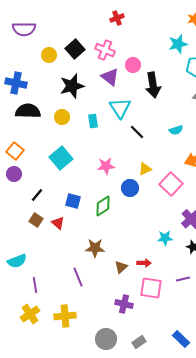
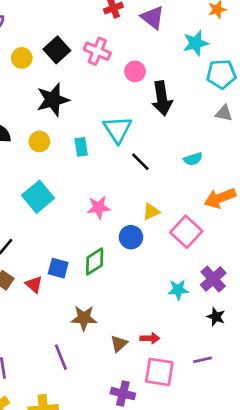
purple triangle: (110, 77) -> (153, 17), moved
blue square: (73, 201) -> (58, 268), moved
cyan star: (165, 238) -> (178, 290), moved

